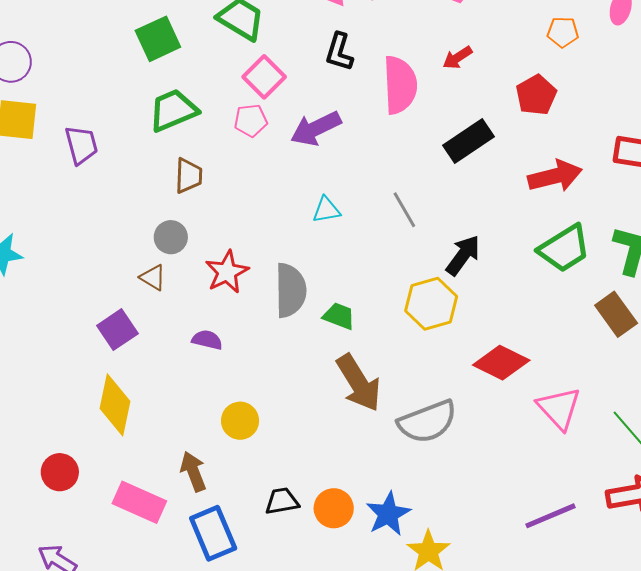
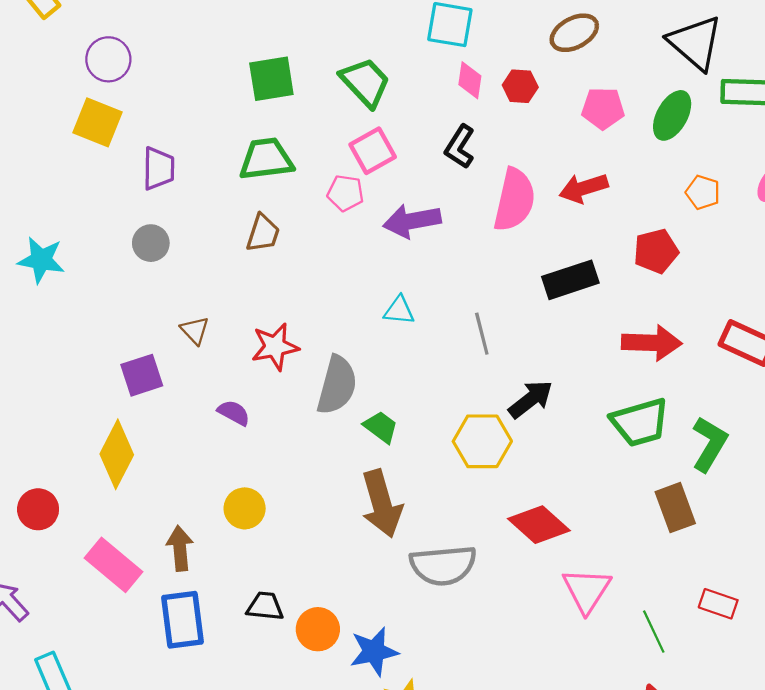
red arrow: (457, 58) -> (584, 188), size x1.4
gray circle: (171, 237) -> (151, 243), moved

